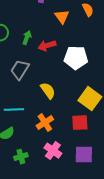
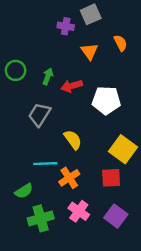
cyan line: (14, 110) -> (45, 164), moved
purple square: (84, 155) -> (116, 216), turned 36
green cross: (21, 157) -> (41, 218), size x1.5

